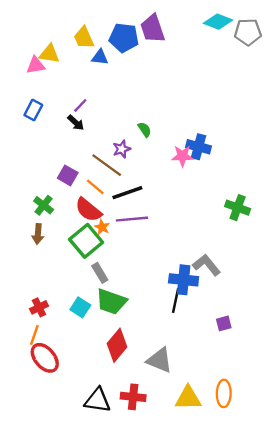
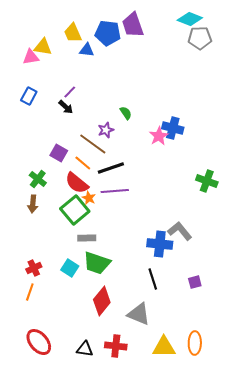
gray pentagon: (248, 32) -> (200, 38), moved
pink star: (182, 156) -> (159, 136), turned -30
gray rectangle: (100, 273) -> (87, 238), turned -60
black line: (176, 300) -> (153, 279), moved, turned -30
red ellipse: (45, 358) -> (39, 342), moved
black triangle: (98, 400) -> (85, 349), size x0.7

